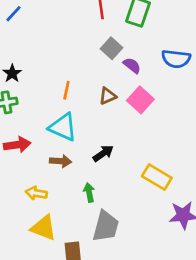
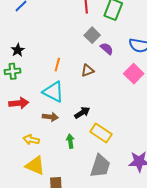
pink square: (140, 100) -> (134, 74), moved
yellow rectangle: (157, 177) -> (101, 133), moved
gray trapezoid: (106, 226) -> (100, 166), moved

